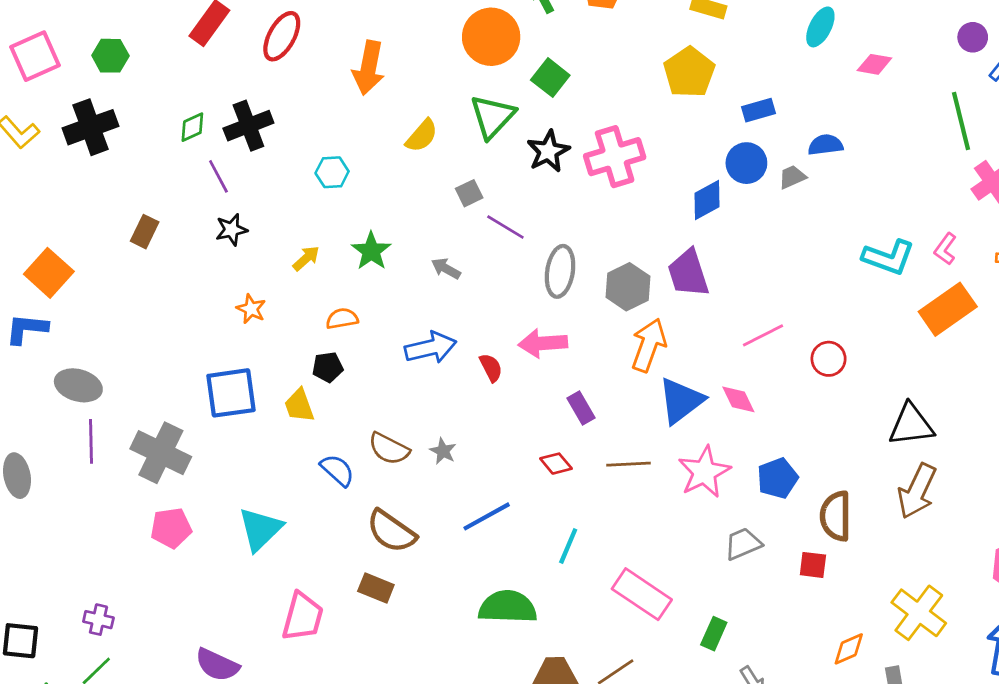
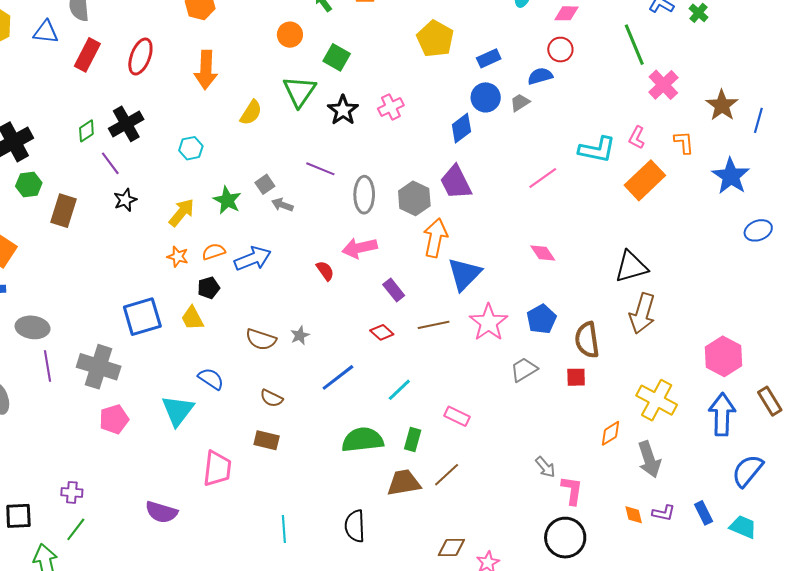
orange circle: (491, 37) -> (290, 35), size x0.6
green hexagon: (110, 56) -> (29, 184), moved
pink cross: (615, 157) -> (391, 107), size x0.6
gray square: (469, 193) -> (265, 184), moved
brown rectangle: (145, 232) -> (63, 211), size x1.4
yellow arrow: (306, 258) -> (182, 212), size x1.4
orange star: (251, 309) -> (178, 257), moved
pink line: (763, 335) -> (543, 178), moved
blue arrow: (431, 348) -> (253, 259), moved
red circle: (829, 359) -> (560, 50), moved
pink diamond: (738, 399) -> (543, 253), moved
gray star: (443, 451) -> (300, 335), turned 30
blue semicircle: (337, 470) -> (211, 379), moved
brown semicircle: (391, 531) -> (271, 398), size x0.6
cyan line: (568, 546) -> (399, 390), turned 32
pink rectangle: (642, 594) -> (457, 416), size x0.6
green rectangle: (714, 634) -> (413, 440), moved

